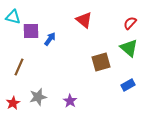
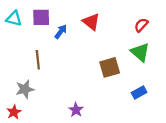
purple square: (31, 31) -> (41, 17), moved
blue arrow: (50, 39) -> (61, 32), moved
brown line: (19, 67) -> (38, 60), moved, turned -30
gray star: (38, 97) -> (25, 89), moved

